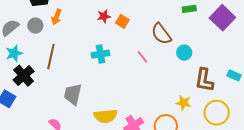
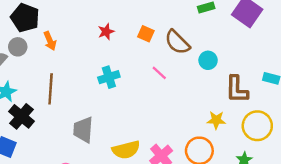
orange arrow: (56, 17) -> (50, 41), turned -35
orange square: (122, 21) -> (146, 34), moved
gray circle: (35, 26) -> (18, 47), moved

